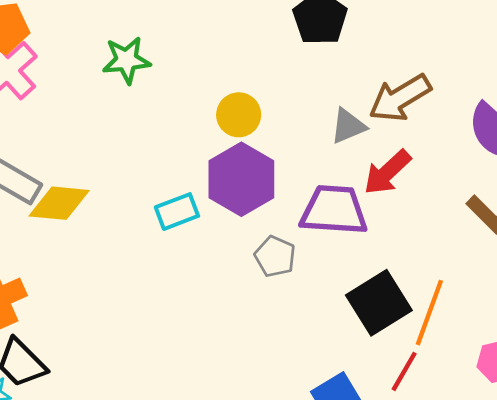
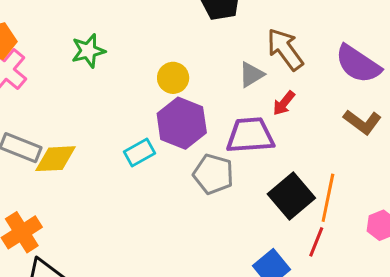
brown arrow: (400, 98) -> (285, 49), turned 93
red arrow: (387, 172) -> (284, 103), size x0.7
gray pentagon: (275, 256) -> (213, 174), size x1.4

